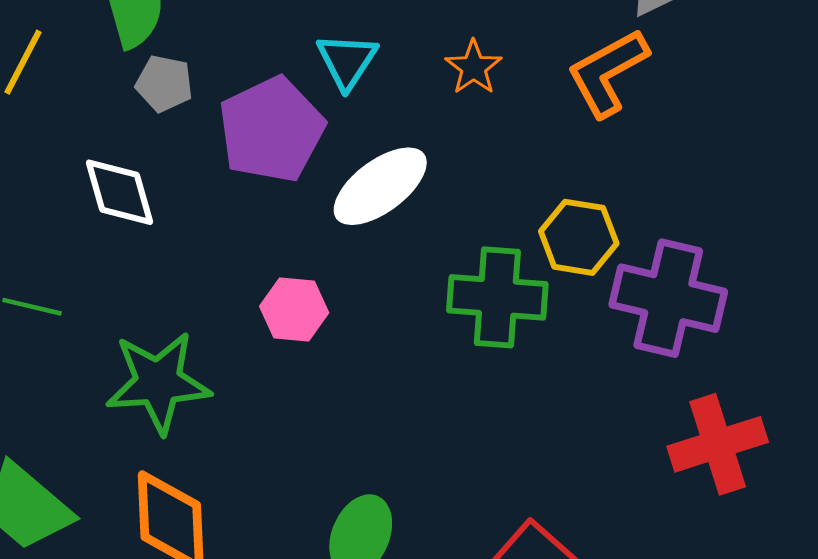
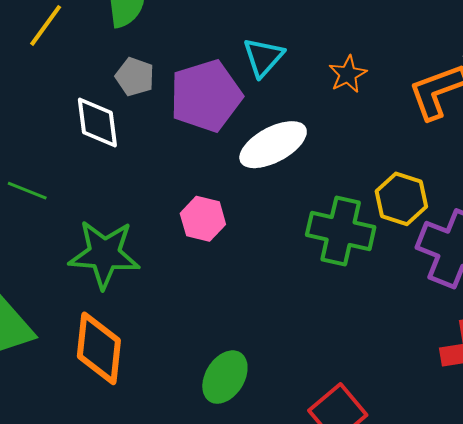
gray pentagon: (164, 83) -> (135, 77), moved

